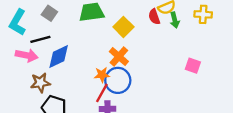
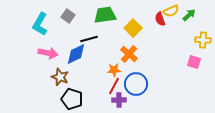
yellow cross: (203, 14) -> (203, 40), moved
green arrow: (175, 20) -> (189, 15), moved, turned -120
black line: (40, 39) -> (89, 39), moved
blue circle: (118, 80) -> (136, 84), moved
brown star: (40, 83) -> (60, 77), turned 30

